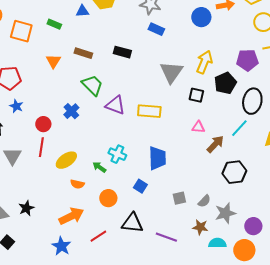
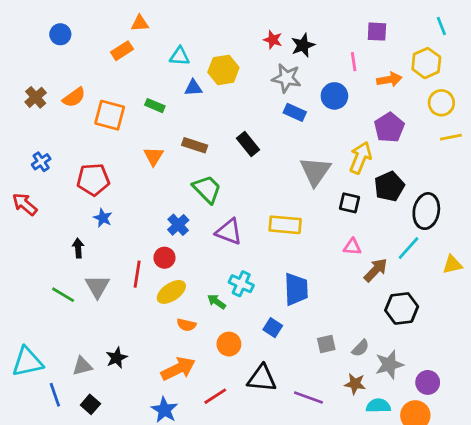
blue circle: (201, 17) -> (334, 96), moved
black rectangle: (122, 52) -> (248, 144), turned 36
purple pentagon: (247, 60) -> (389, 127), moved, turned -30
purple triangle: (115, 105) -> (229, 232), moved
red circle: (43, 124) -> (164, 258), moved

